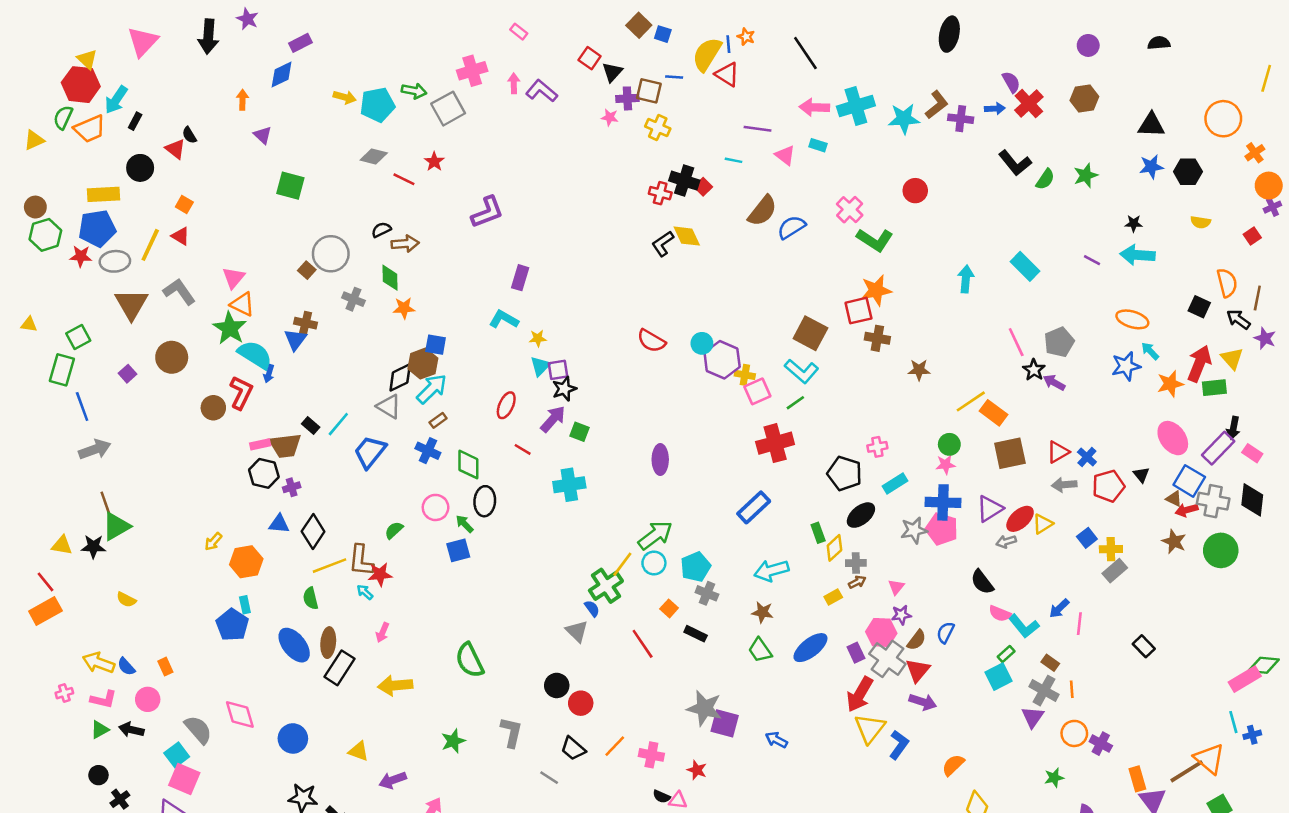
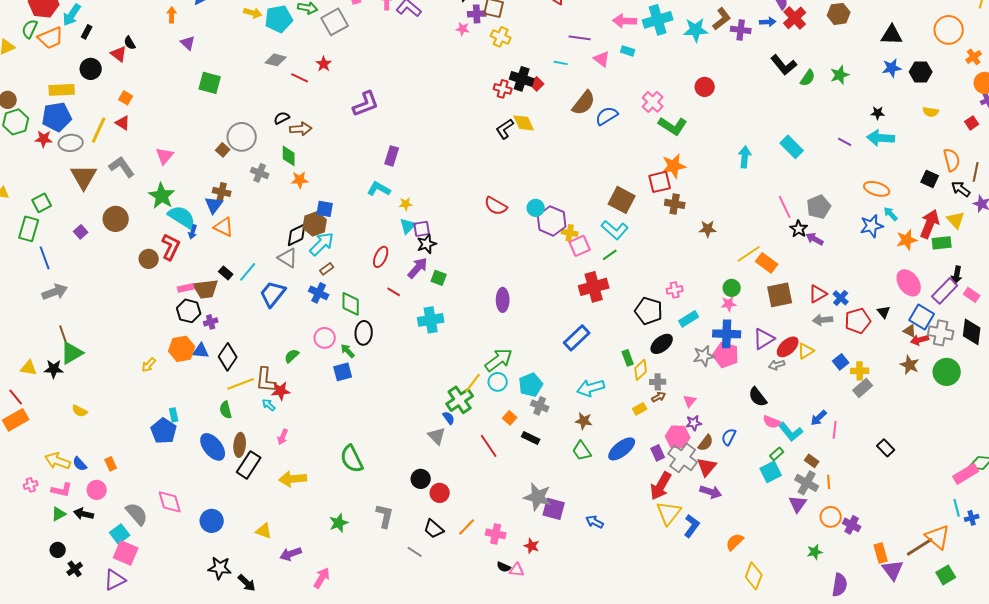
orange triangle: (242, 304) -> (224, 227), moved
orange hexagon: (246, 562) -> (182, 349), moved

